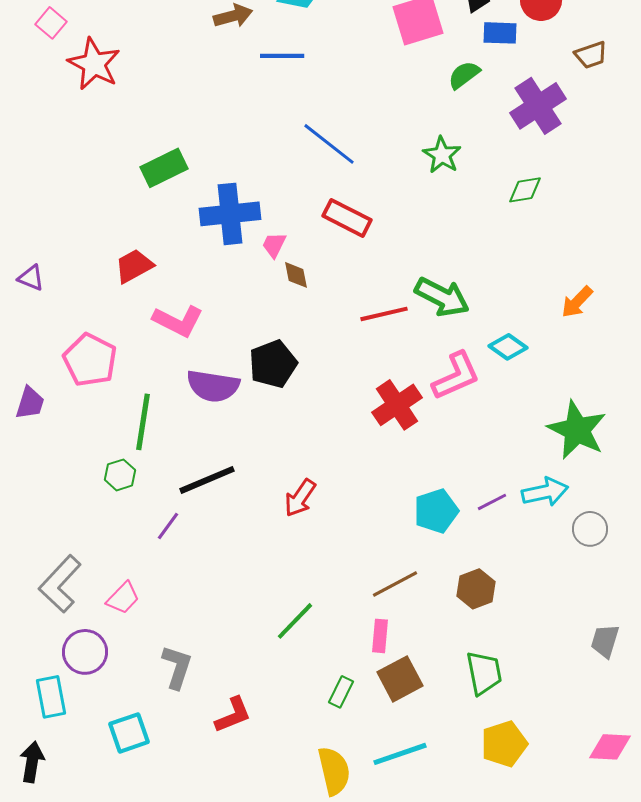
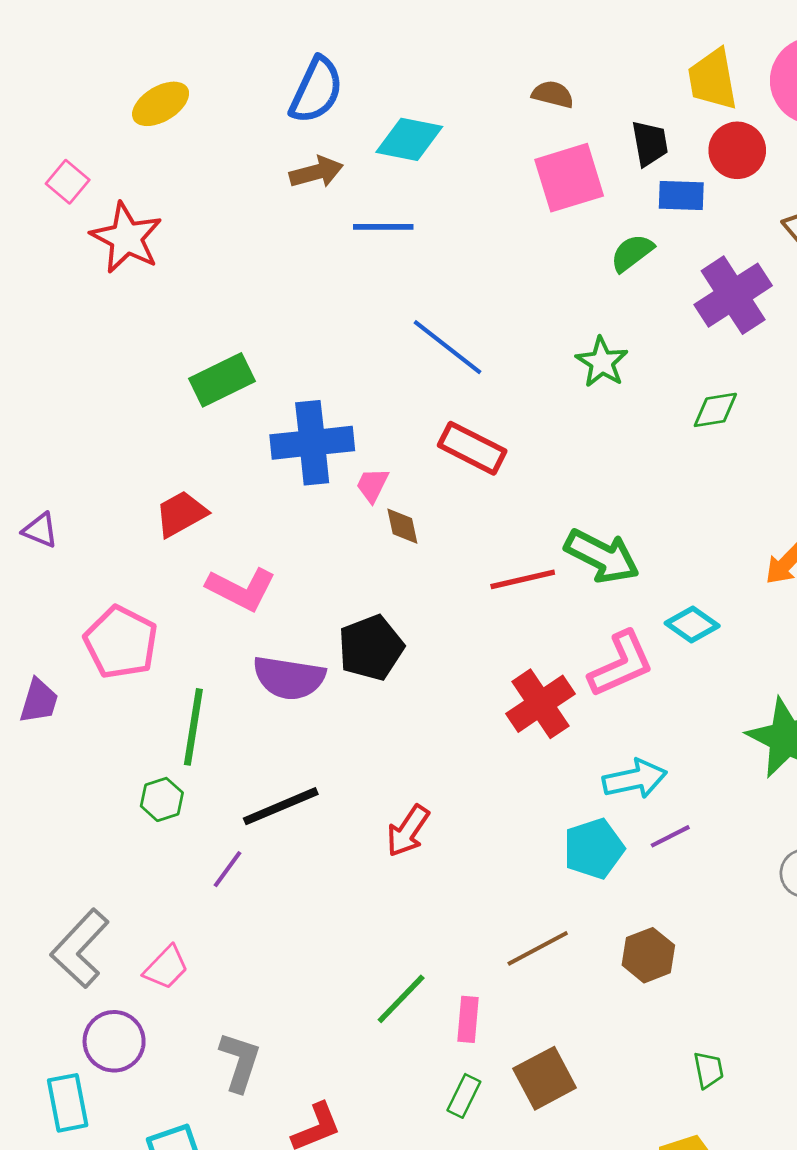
cyan arrow: (545, 492) -> (635, 779), moved
pink rectangle: (380, 636) -> (468, 1019), moved
green trapezoid: (484, 673) -> (709, 1070), moved, size x0.6

